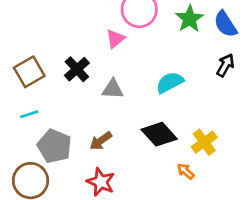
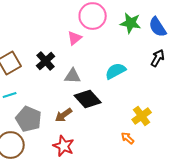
green star: (190, 19) -> (131, 23), turned -30
black diamond: (159, 134) -> (88, 99), moved

